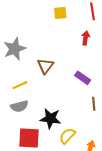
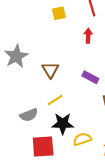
yellow line: (20, 85) -> (55, 100), moved
yellow semicircle: (67, 136) -> (82, 139), turned 36

